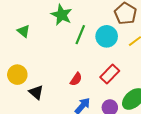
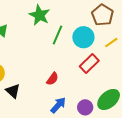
red rectangle: (110, 74) -> (89, 64), moved

